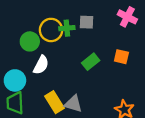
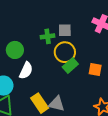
yellow circle: (51, 30) -> (65, 52), moved
orange square: (121, 57) -> (95, 70), moved

